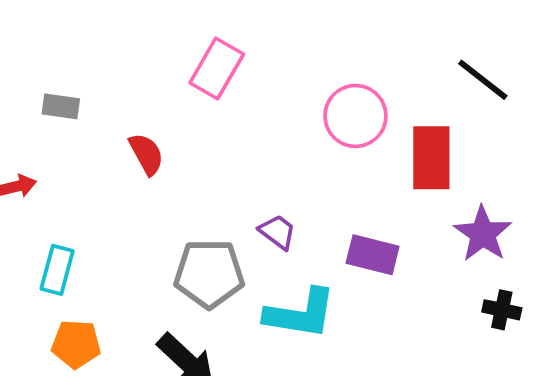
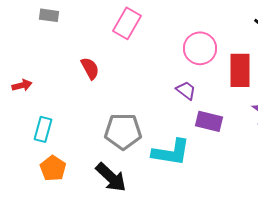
gray rectangle: (61, 106) -> (49, 15), moved
purple trapezoid: (278, 232) -> (186, 90), moved
orange pentagon: (76, 344) -> (53, 168), turned 30

